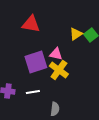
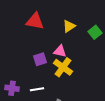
yellow triangle: (76, 34) -> (69, 26), moved
purple square: (36, 62) -> (40, 59), size x0.6

